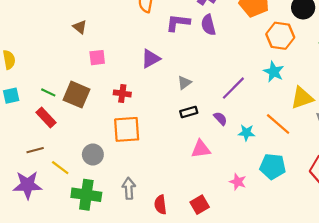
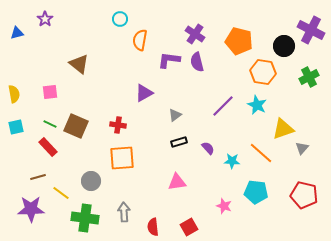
brown triangle: (80, 27) -> (79, 64), size x1.5
pink square: (97, 58) -> (50, 92), moved
purple line: (233, 88) -> (223, 106), moved
pink triangle: (201, 149) -> (177, 182), moved

